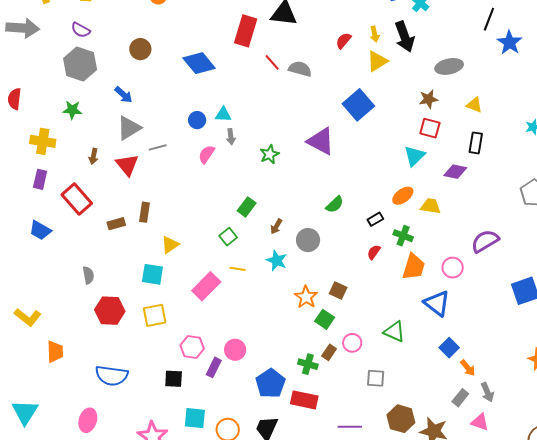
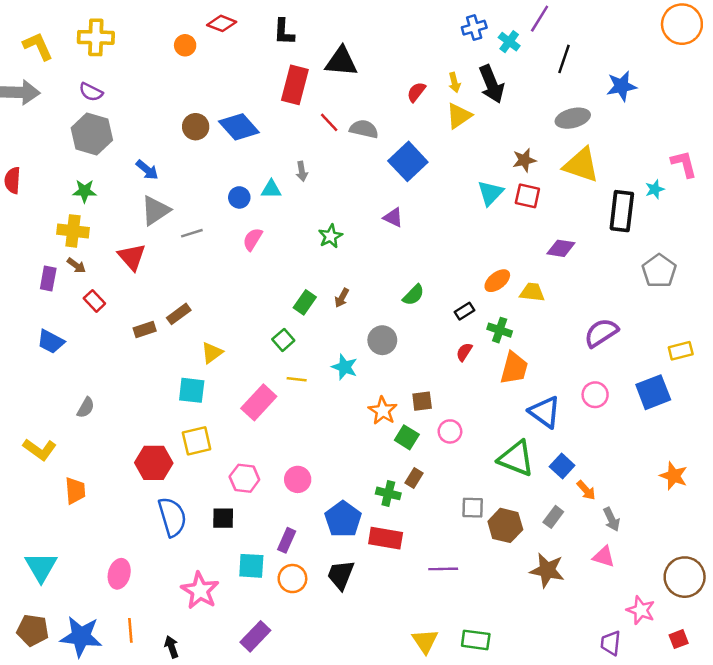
black line: (489, 19) -> (564, 59), moved
blue star: (509, 43) -> (622, 86), turned 30
brown circle: (140, 49) -> (196, 127), moved
gray ellipse: (449, 66) -> (573, 118), moved
blue square: (358, 105) -> (408, 161), moved
yellow triangle: (474, 105) -> (581, 165), size x1.8
gray arrow: (231, 137) -> (302, 171), moved
yellow cross: (43, 141) -> (73, 231), moved
purple triangle: (321, 141) -> (393, 217), size x0.6
black rectangle: (476, 143) -> (622, 211), moved, size x1.5
brown arrow: (93, 156) -> (76, 265), moved, turned -63
cyan triangle: (415, 156) -> (490, 193), moved
red triangle: (127, 165) -> (132, 257), moved
red rectangle: (77, 199) -> (94, 301), size x0.6
brown rectangle: (144, 212) -> (179, 314), turned 48
brown arrow: (276, 226) -> (342, 298), moved
pink circle: (453, 268) -> (595, 395), moved
gray semicircle: (88, 275) -> (86, 408), moved, turned 42
brown square: (338, 291) -> (422, 401), turned -30
red hexagon: (110, 311) -> (154, 463), moved
green triangle: (394, 332) -> (516, 458), moved, size x1.4
pink circle: (352, 343) -> (450, 431), moved
purple rectangle: (214, 367) -> (287, 540), moved
blue semicircle: (112, 376) -> (172, 517), moved, turned -112
gray rectangle: (460, 398) -> (553, 517), moved
brown hexagon: (401, 419) -> (505, 525), moved

